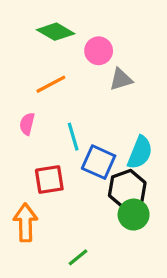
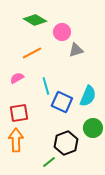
pink semicircle: (27, 124) -> (17, 78), turned 48
red square: (49, 180) -> (19, 113), moved
black hexagon: (127, 189) -> (66, 143), moved
green circle: (134, 215) -> (93, 128), moved

